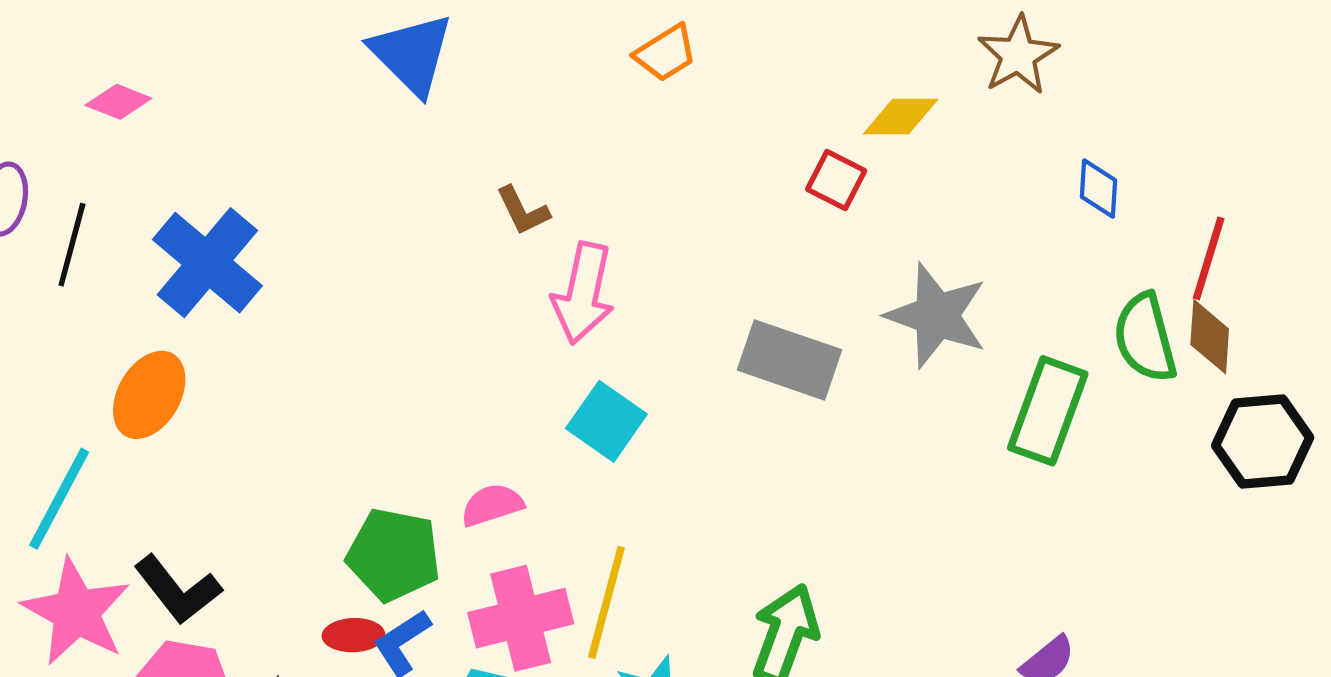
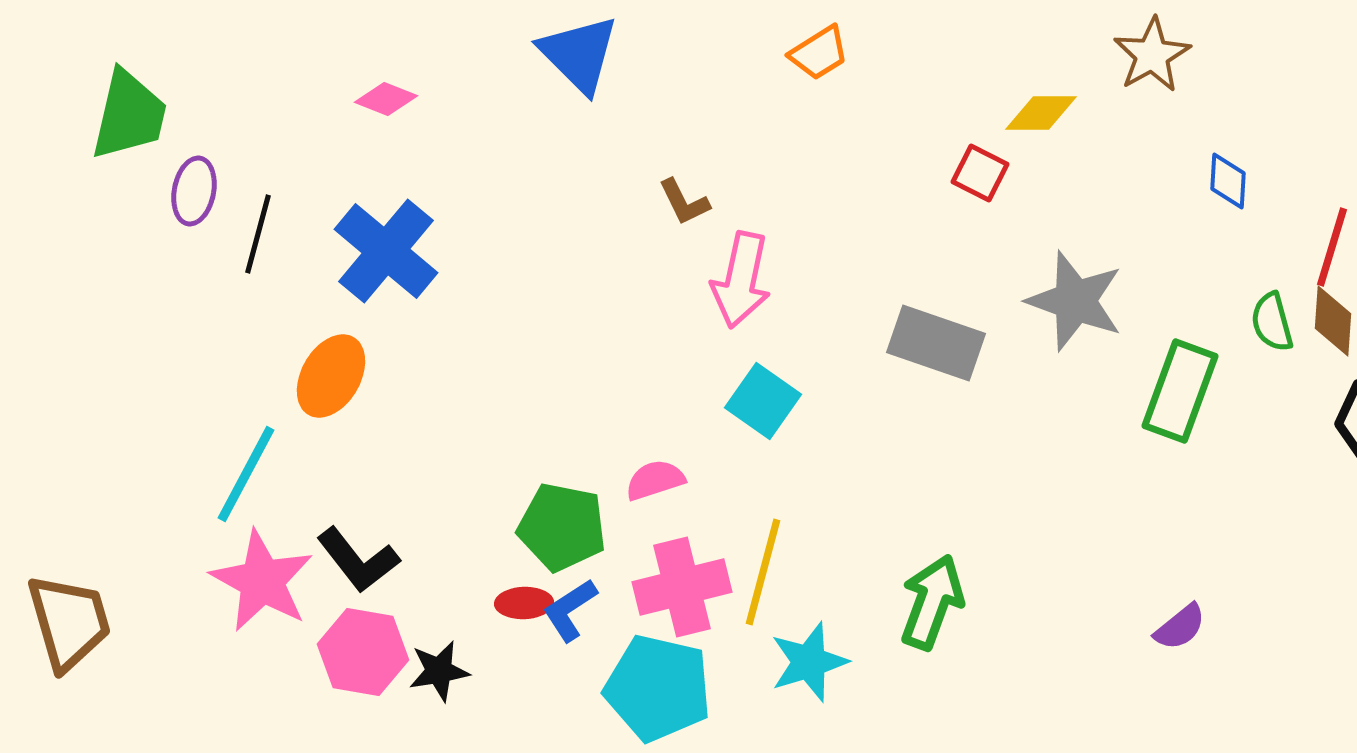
pink diamond: (118, 102) -> (386, 99), moved
green semicircle: (1145, 338) -> (1272, 322), size x0.7

